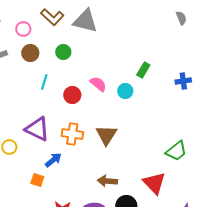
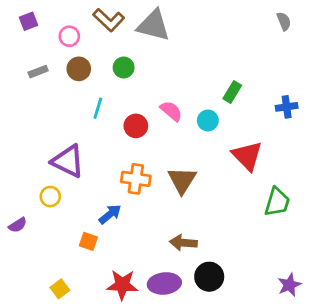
purple triangle: (37, 129) -> (68, 161), moved
green trapezoid: (176, 151) -> (277, 202), turned -35
red triangle: (154, 183) -> (247, 156), moved

